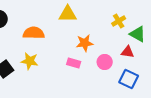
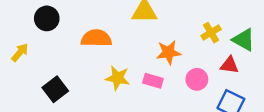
yellow cross: (119, 21) -> (211, 33), moved
yellow star: (30, 61) -> (118, 78), moved

